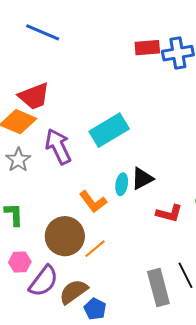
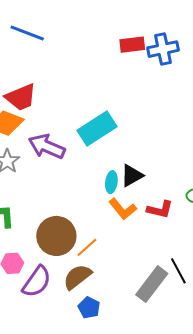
purple arrow: (58, 146) -> (47, 146), turned -39
orange L-shape: (93, 202) -> (123, 209), moved
gray rectangle: (158, 288) -> (152, 284), turned 54
brown semicircle: (73, 292) -> (77, 277), moved

